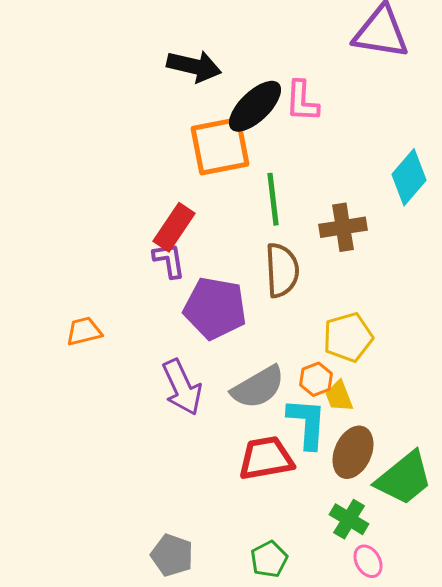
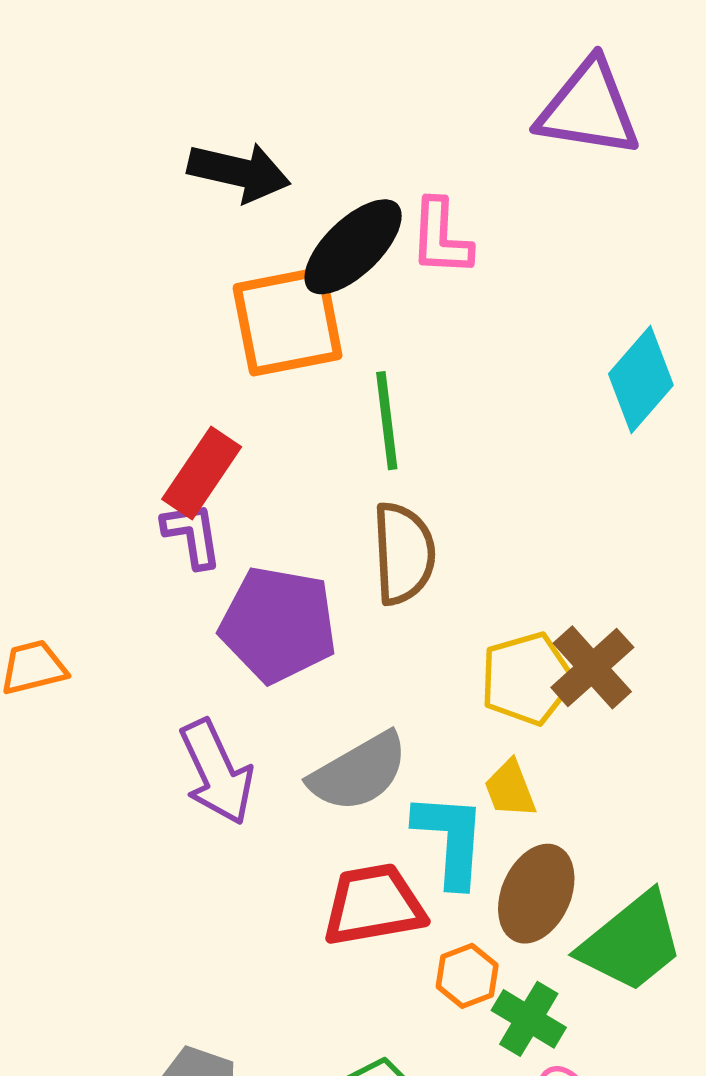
brown cross: (343, 227) -> (592, 667), moved, turned -33
orange hexagon: (316, 379) -> (467, 976), moved

